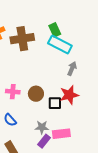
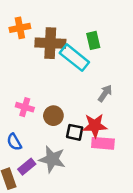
cyan rectangle: (60, 45) -> (74, 58), moved
gray star: (42, 127) -> (52, 159), size x1.5
pink rectangle: (61, 134) -> (103, 143), moved
purple rectangle: (44, 141) -> (27, 167), moved

